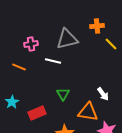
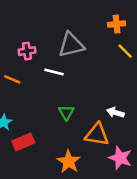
orange cross: (97, 26) -> (117, 24), moved
white arrow: (103, 94) -> (115, 112), turned 144
red rectangle: (37, 113) -> (23, 142), moved

